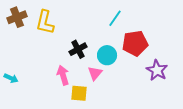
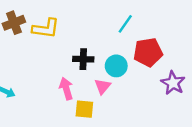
yellow L-shape: (45, 22) -> (46, 28), turned -95
black cross: (78, 49) -> (83, 59), turned 30

